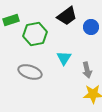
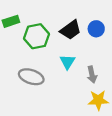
black trapezoid: (67, 16) -> (71, 30), moved

